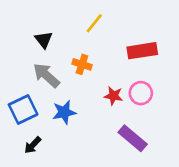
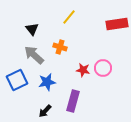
red rectangle: (142, 51) -> (117, 24), moved
purple rectangle: (133, 138) -> (73, 101), moved, turned 65
black arrow: (33, 145) -> (45, 111), moved

